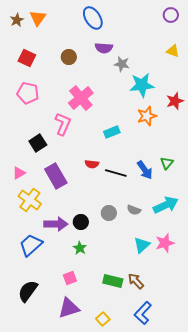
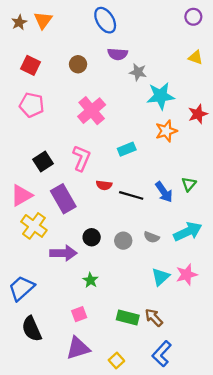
pink L-shape: (63, 124) -> (81, 158), moved
pink triangle: (19, 173) -> (21, 195), size x1.5
black circle: (81, 222) -> (92, 237), moved
blue trapezoid: (31, 245) -> (21, 288), moved
black semicircle: (28, 291) -> (32, 329), turned -60

